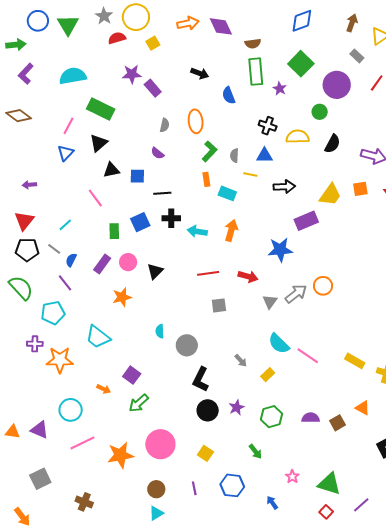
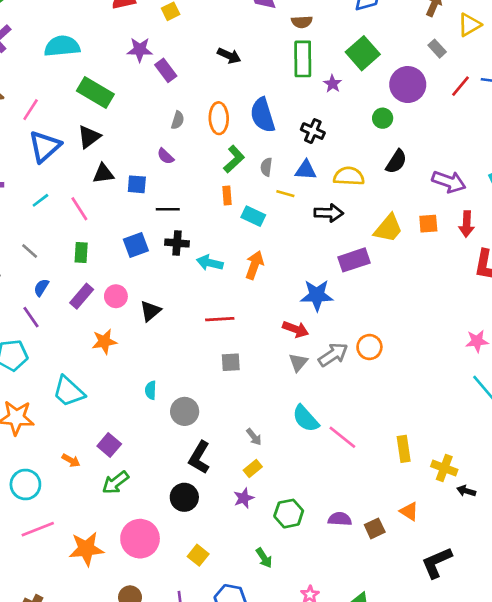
blue semicircle: (229, 95) -> (263, 115), moved, size x1.5
pink line: (69, 126) -> (31, 110), moved
yellow semicircle: (298, 137) -> (349, 176), moved
blue triangle: (65, 153) -> (45, 146), size x1.5
cyan line: (65, 225) -> (40, 200), moved
green rectangle: (114, 231) -> (81, 252), moved
gray line: (54, 249) -> (30, 251), moved
red arrow: (248, 277) -> (296, 329), moved
yellow rectangle: (355, 361) -> (404, 449), turned 48
yellow rectangle: (268, 375) -> (253, 468), moved
black circle: (208, 410) -> (184, 497), moved

